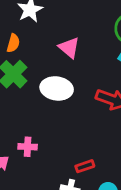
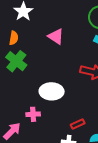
white ellipse: (57, 88) -> (52, 91), moved

